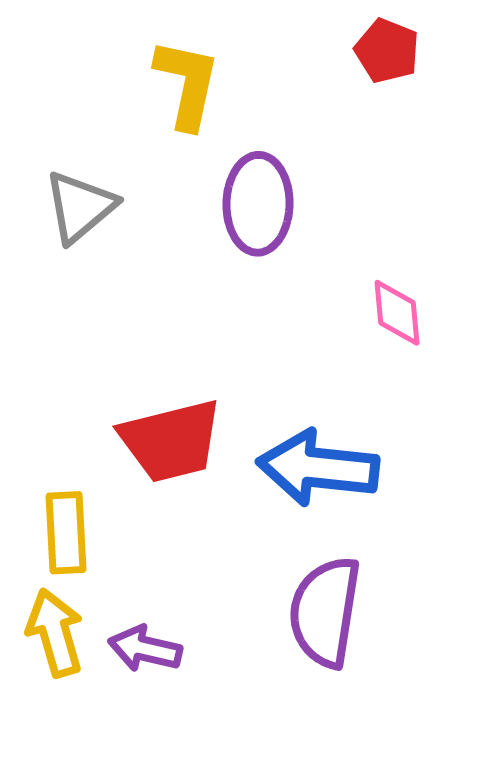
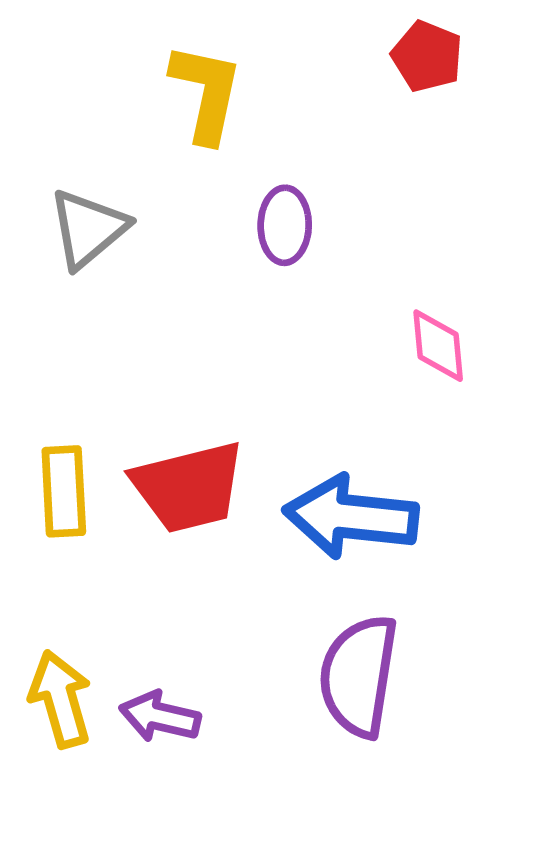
purple ellipse: (258, 204) -> (285, 225), size x0.7
yellow rectangle: (66, 533) -> (64, 491), moved

